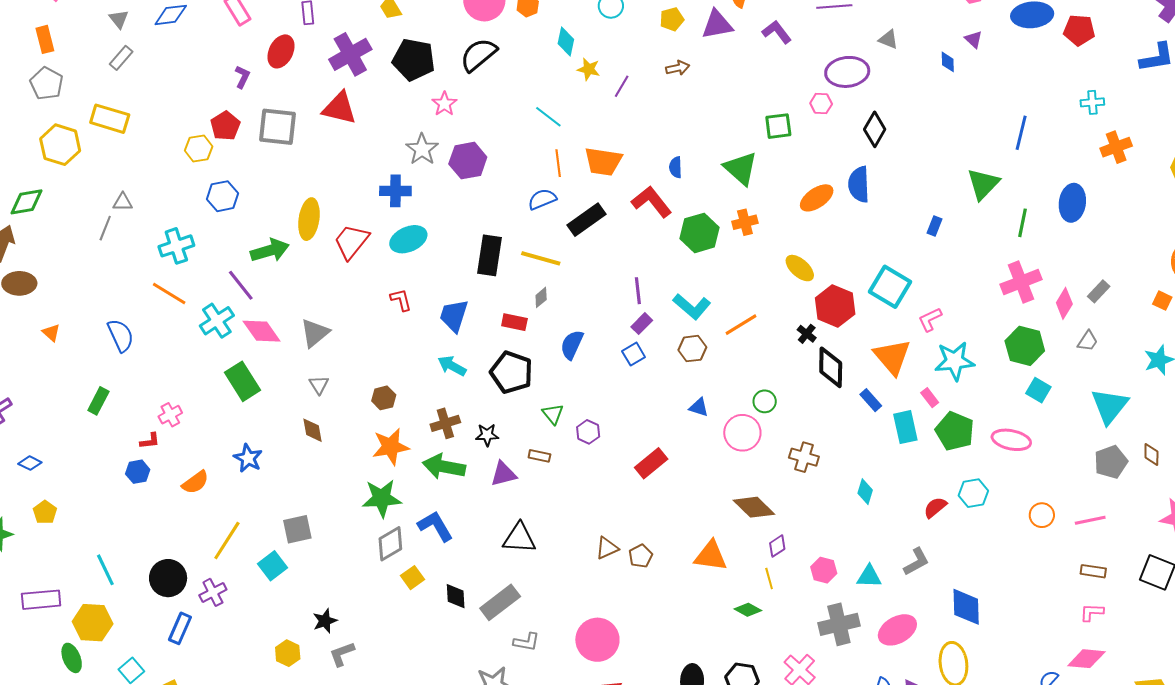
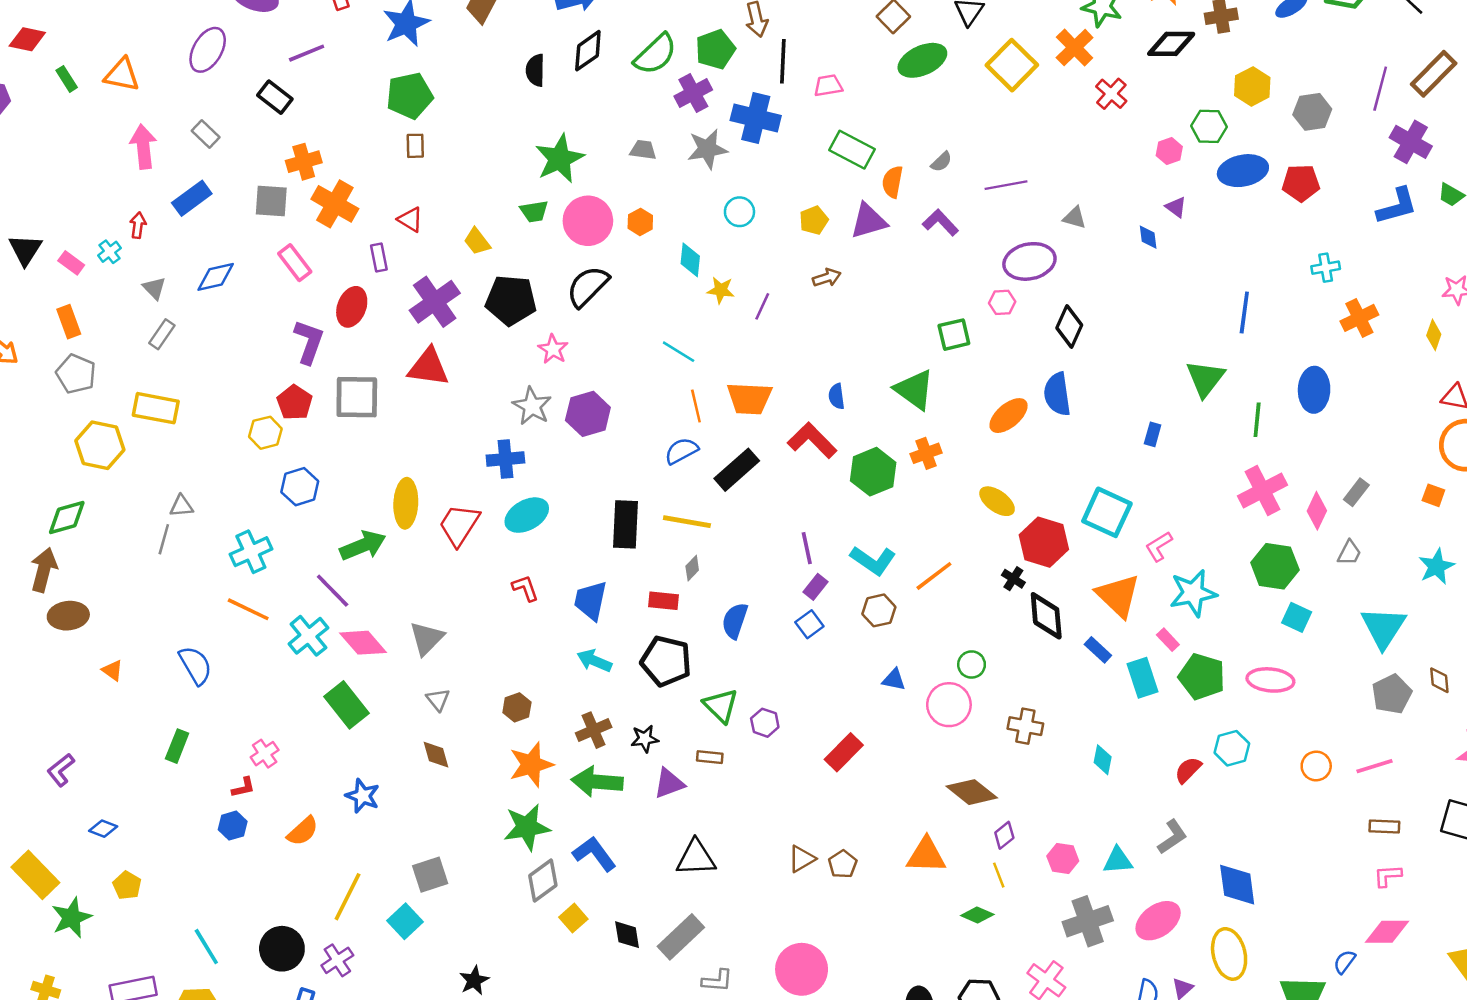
purple L-shape: (242, 77) -> (309, 342), size x1.6
green triangle: (553, 414) -> (721, 706), size x1.4

